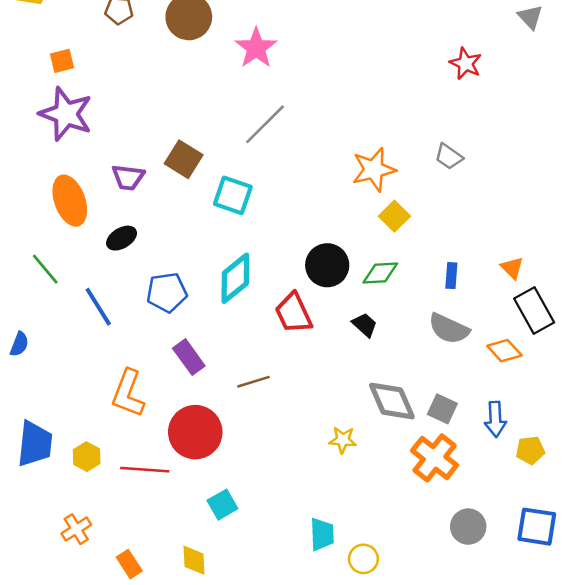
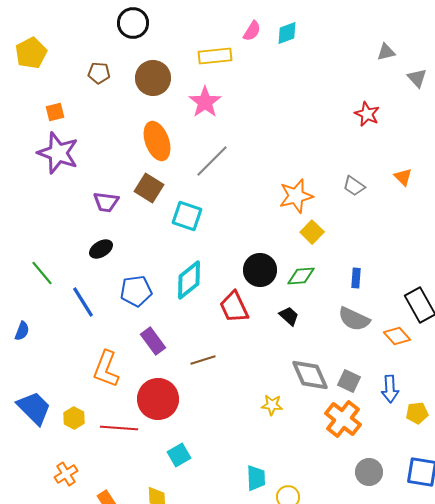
orange ellipse: (70, 201) -> (157, 141), moved
orange triangle: (512, 268) -> (403, 177), moved
blue trapezoid: (35, 444) -> (34, 408), turned -51

